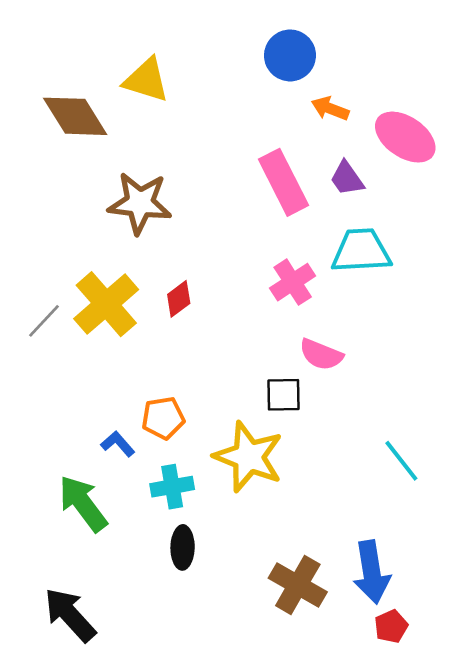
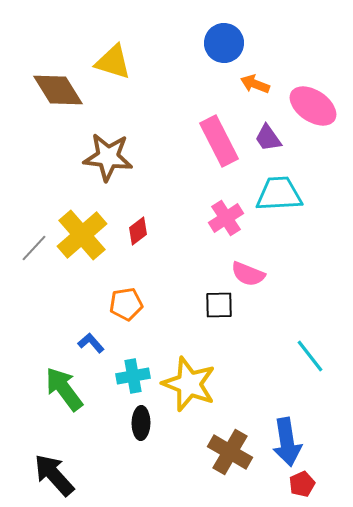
orange pentagon: (163, 418) -> (126, 304), moved
yellow star: (249, 457) -> (189, 384), moved

